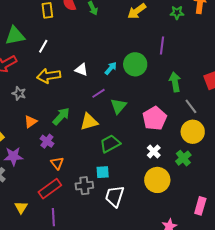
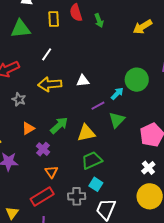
green triangle: (15, 36) -> (21, 29), moved
cyan arrow: (111, 68) -> (117, 94), moved
white triangle: (81, 70) -> (83, 81), turned -32
green trapezoid: (110, 144) -> (92, 160), moved
cyan square: (103, 172) -> (96, 184), turned 32

